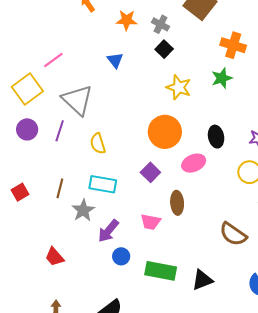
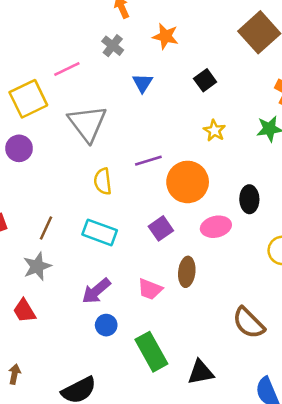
gray cross: (160, 24) -> (113, 46), moved
yellow star: (179, 87) -> (214, 131), size x0.7
purple line: (60, 131) -> (148, 161), moved, turned 45
gray star: (83, 210) -> (37, 266), moved
green rectangle: (161, 271) -> (151, 352), turned 40

